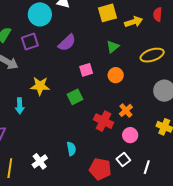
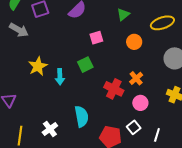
orange circle: (116, 75) -> (134, 42), moved
yellow star: (40, 86) -> (38, 66), moved, turned -30
cyan arrow: (20, 106) -> (60, 77), moved
cyan semicircle: (71, 149) -> (82, 116), size x1.5

